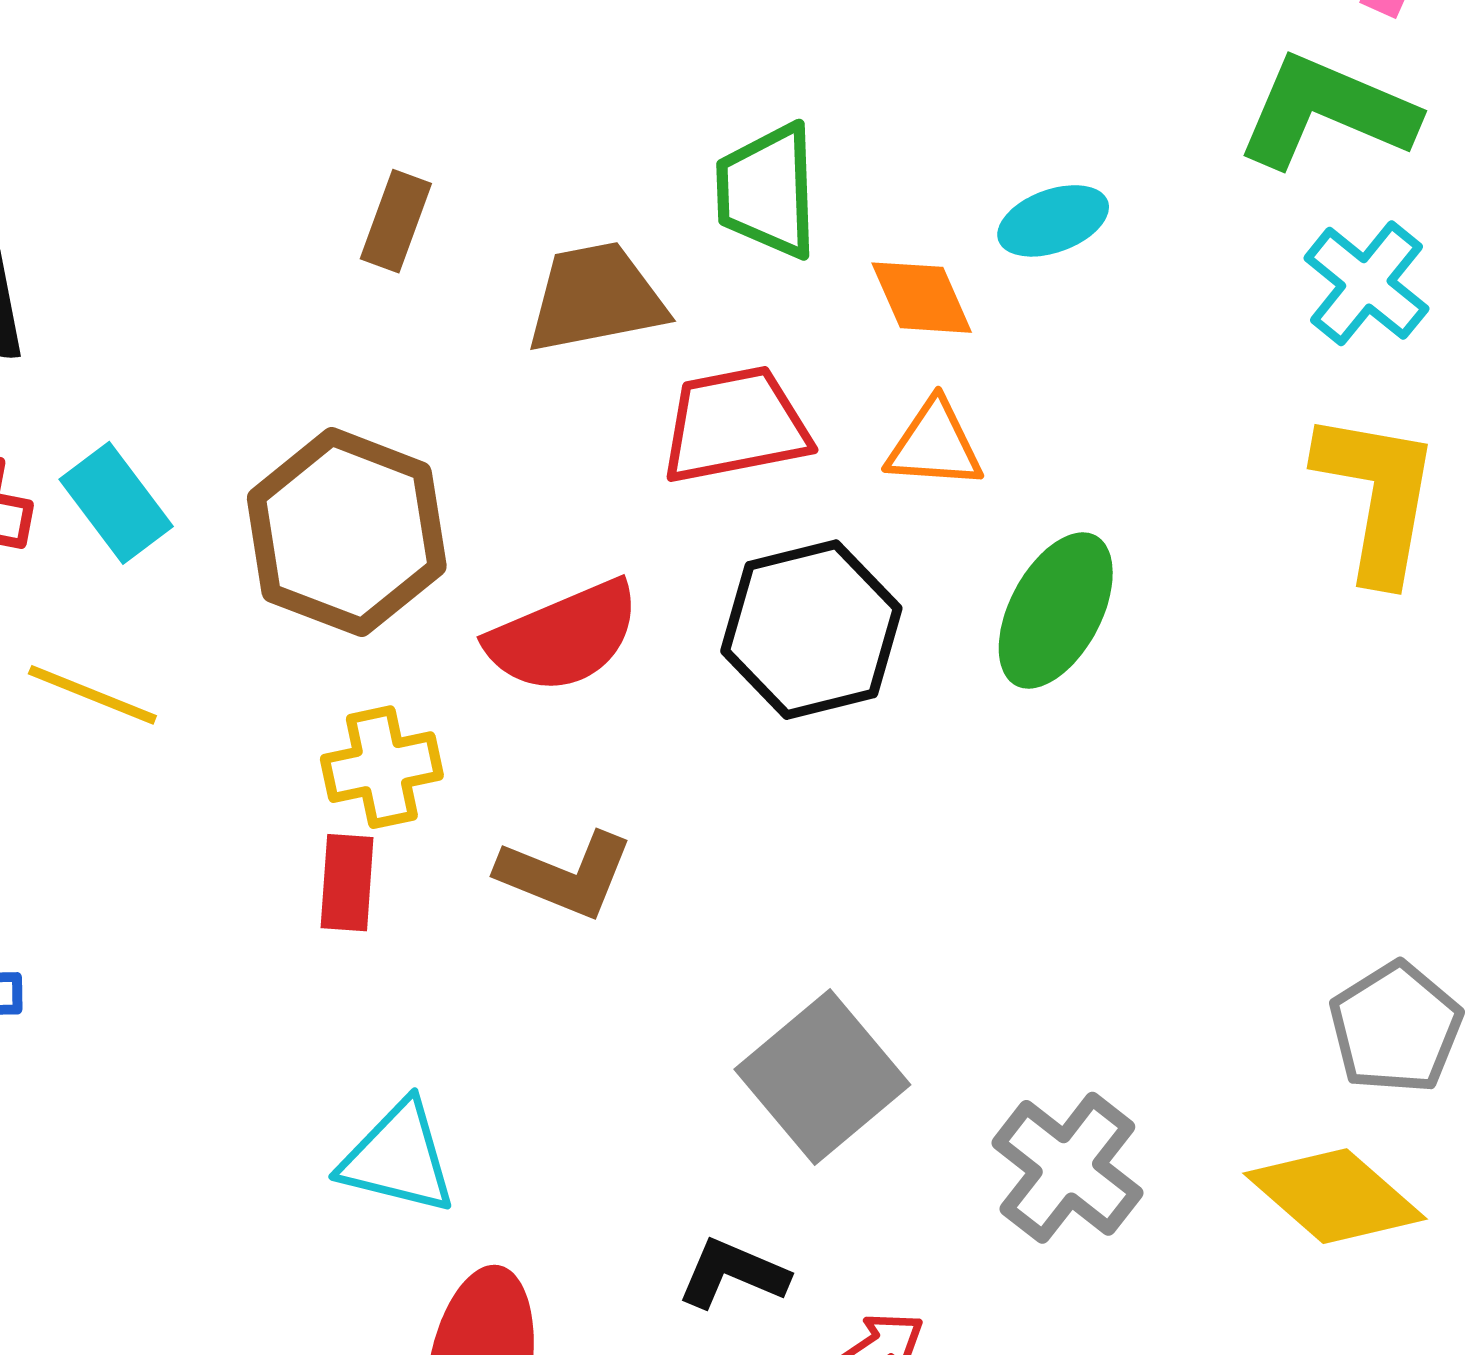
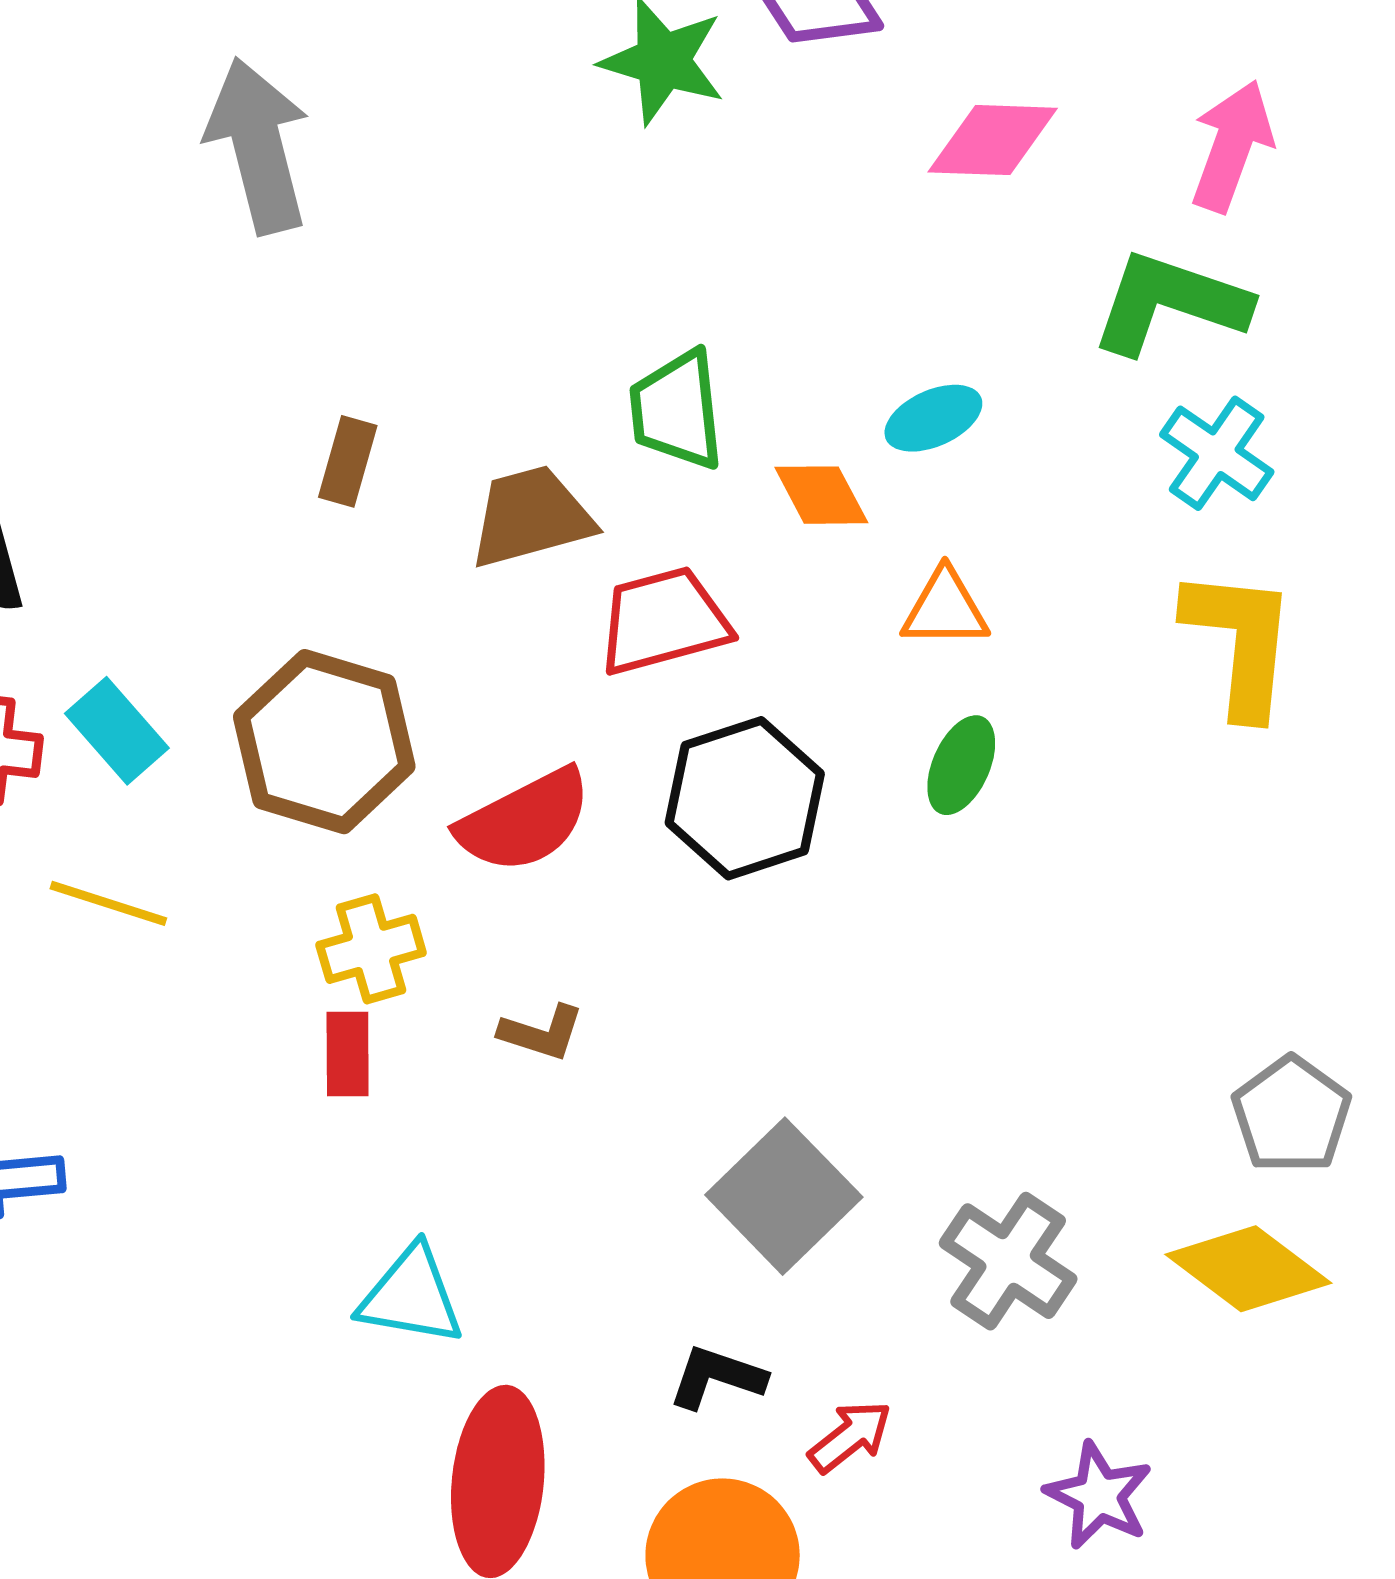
orange triangle: (934, 445) -> (945, 609), moved
green ellipse: (1056, 611) -> (961, 765), size x0.7
brown L-shape: (565, 875) -> (542, 1033), size x0.7

